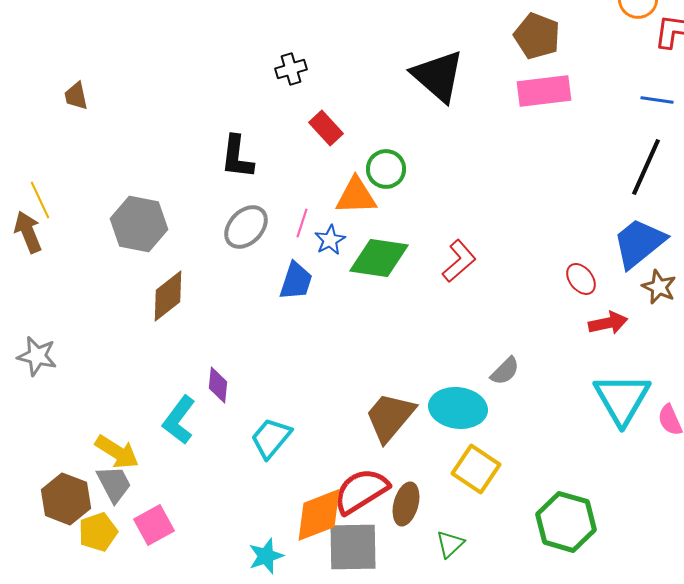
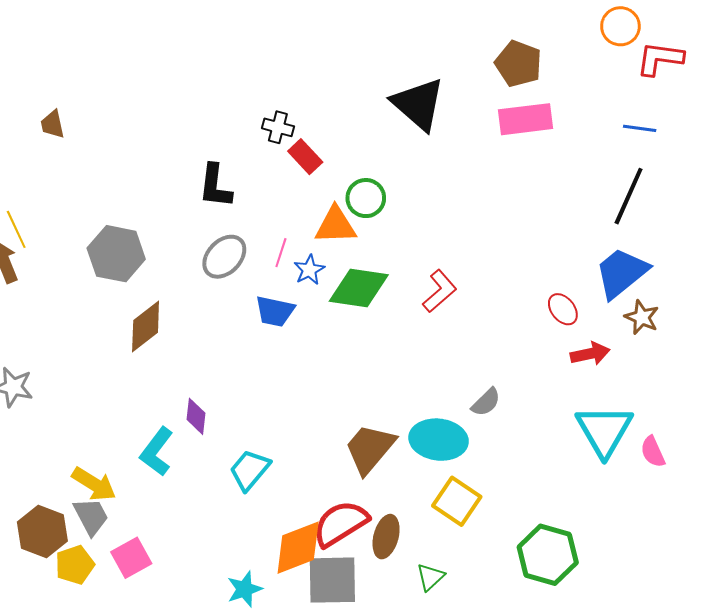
black cross: (291, 69) -> (278, 127), moved, turned 32
blue trapezoid: (296, 281) -> (275, 311), turned 84

